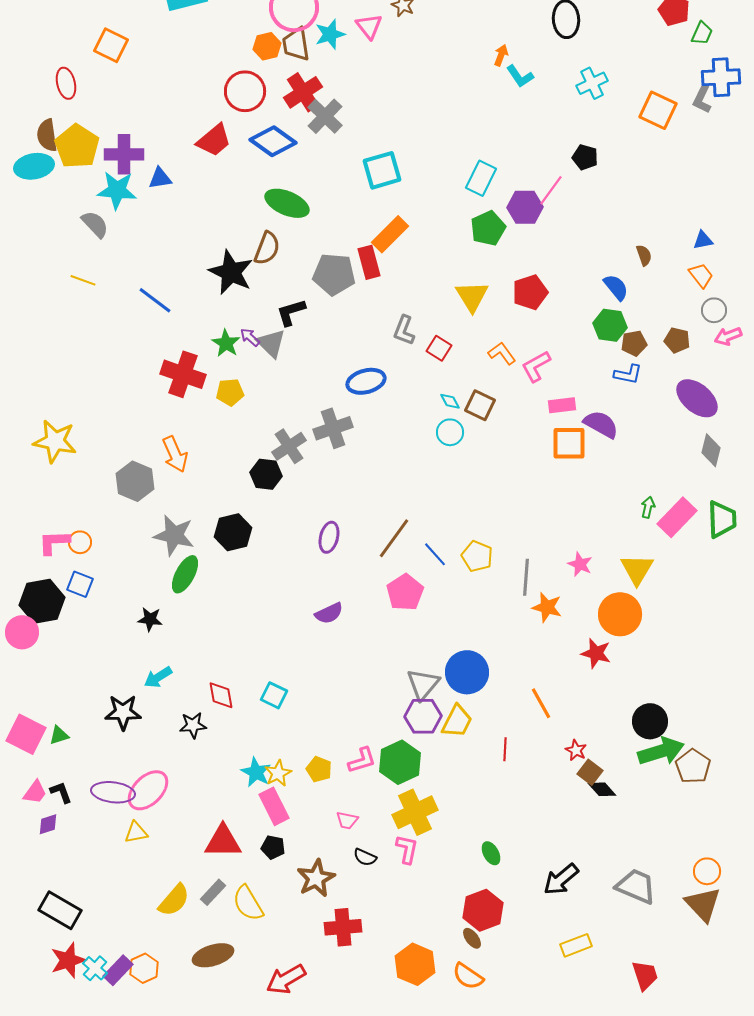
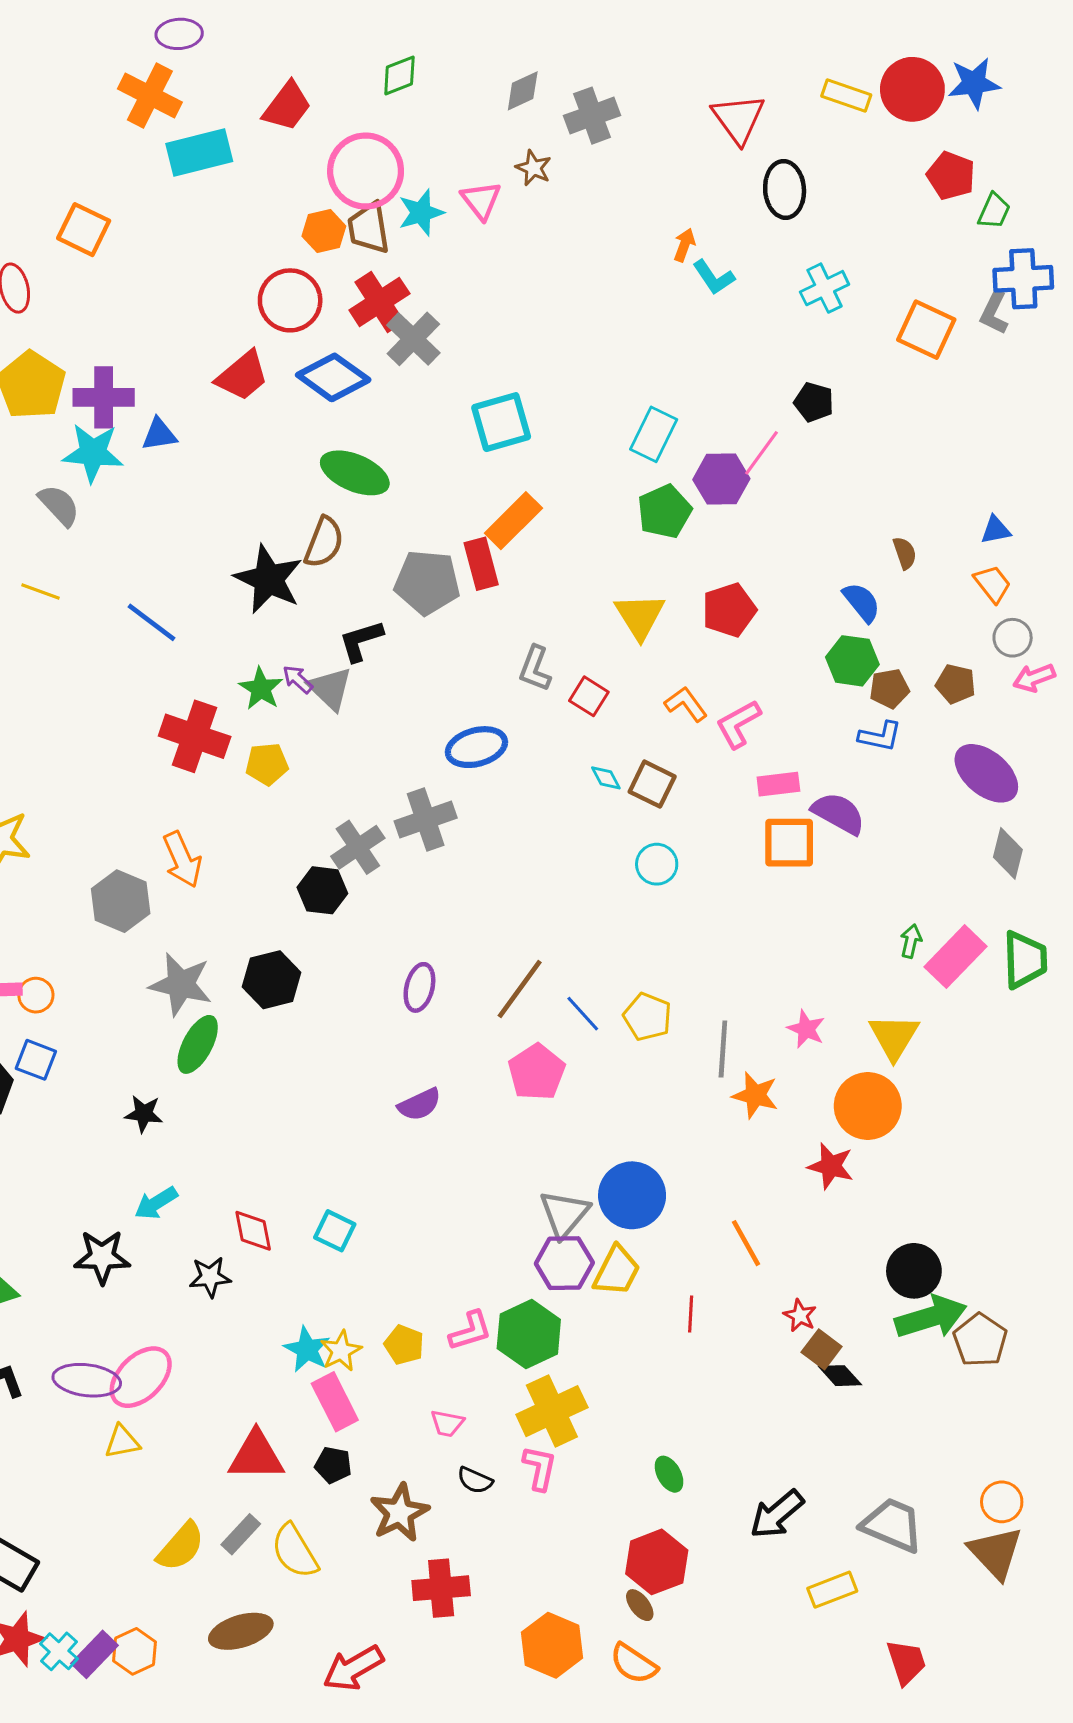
cyan circle: (450, 432) -> (657, 864), moved
yellow rectangle: (576, 945) -> (832, 1590), moved

